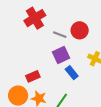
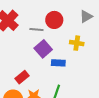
blue rectangle: (72, 73) -> (58, 63), turned -32

